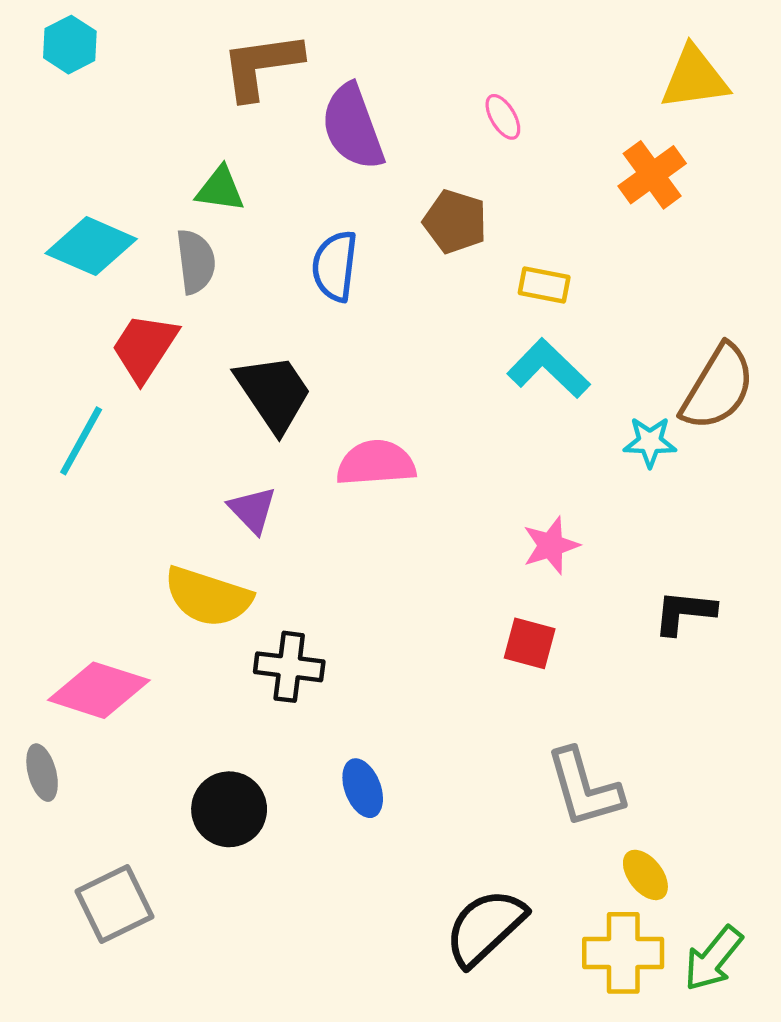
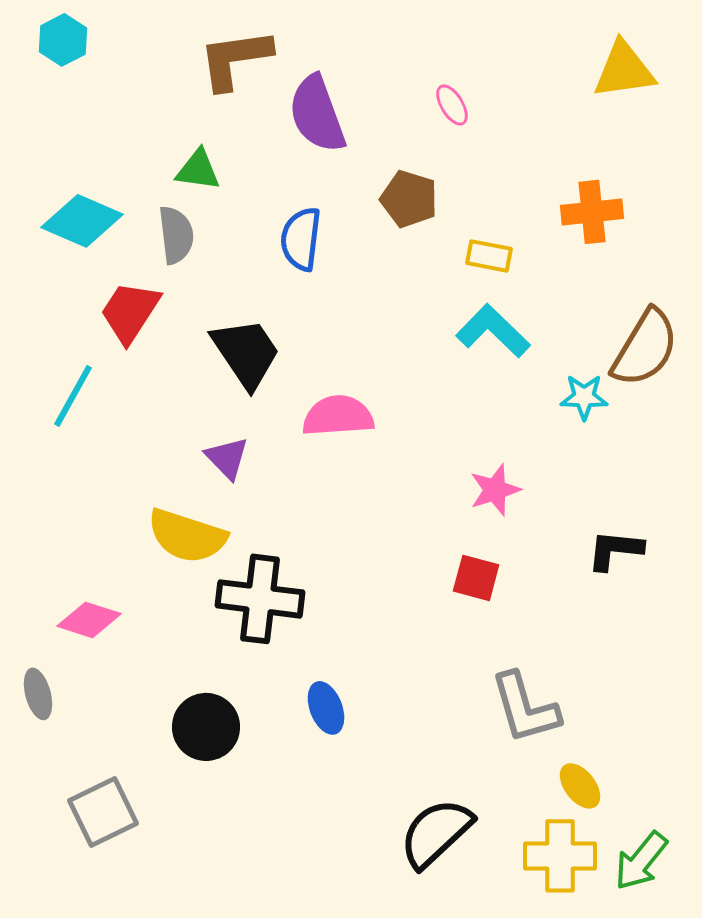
orange cross: (652, 175) -> (592, 212), moved, turned 30
black cross: (289, 667) -> (260, 599), size x1.4
pink diamond: (99, 690) -> (89, 620), size x0.7

